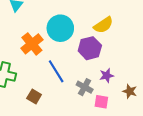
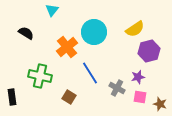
purple hexagon: (90, 48) -> (149, 51), moved
brown star: (130, 91) -> (160, 104), moved
pink square: (101, 102) -> (140, 97), moved

